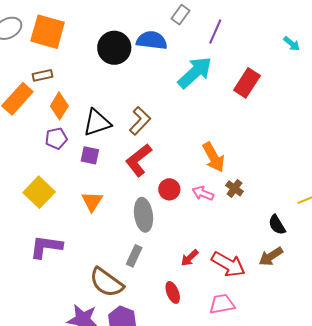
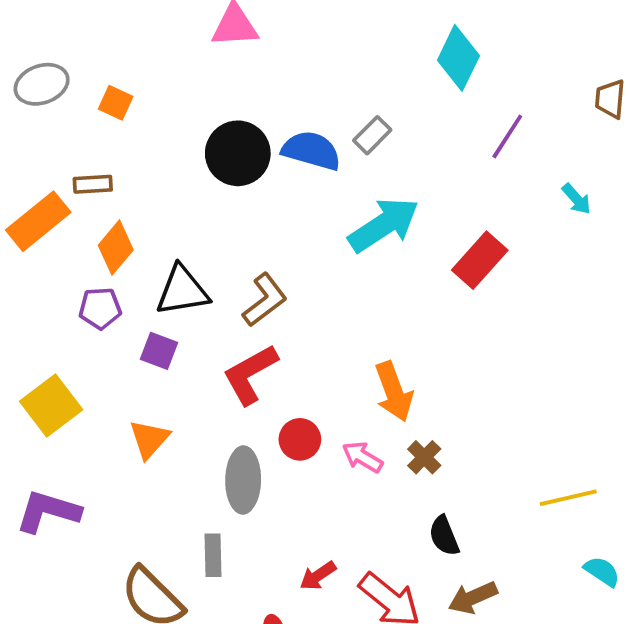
gray rectangle: (181, 15) -> (372, 135), moved
orange square: (48, 32) -> (116, 103), size x0.5
purple line: (215, 32) -> (507, 136), moved
black semicircle: (277, 225) -> (444, 536), moved
gray rectangle: (134, 256) -> (213, 555), turned -35

